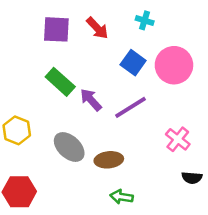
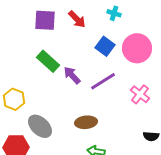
pink cross: (178, 139) -> (140, 94), moved
gray ellipse: (69, 147) -> (40, 126), moved

